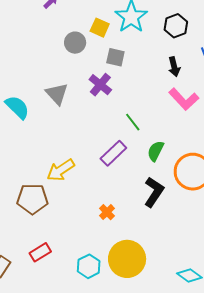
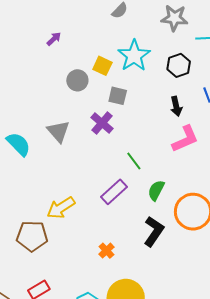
pink L-shape: (184, 99) -> (185, 139), turned -72

